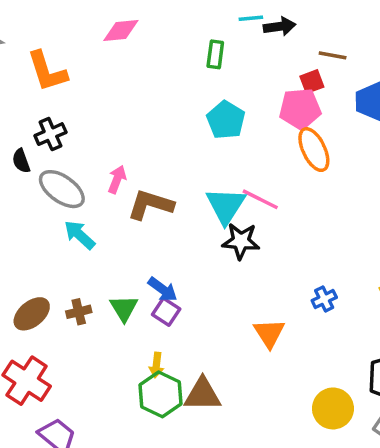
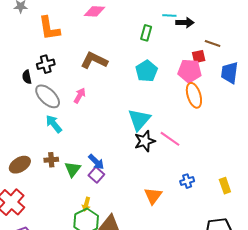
pink line: (260, 199) -> (170, 139), moved
brown L-shape: (151, 205) -> (94, 60), moved
black star: (241, 241) -> (145, 141), turned -30
brown cross: (79, 312) -> (51, 160), moved

